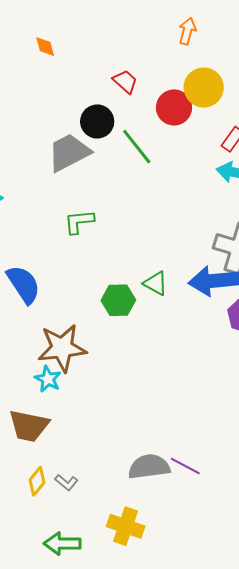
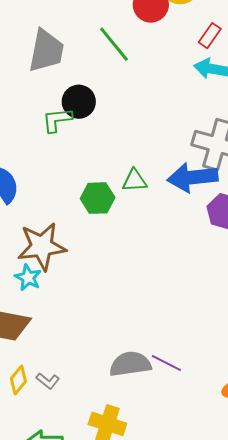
black circle: (97, 121) -> (79, 102), moved
gray trapezoid: (69, 152) -> (46, 51), turned 129
green triangle: (155, 283) -> (134, 181), turned -32

